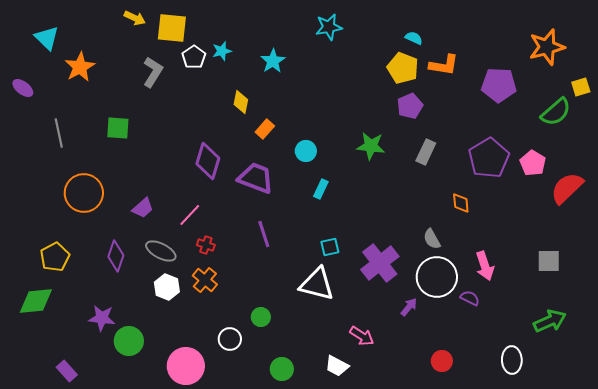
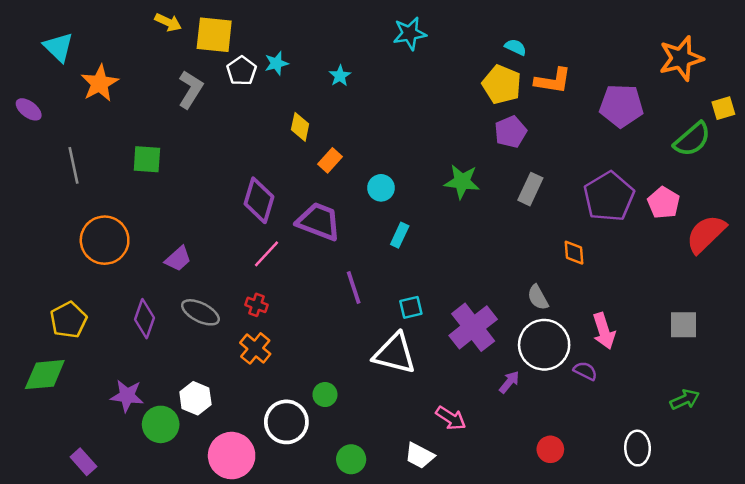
cyan star: (273, 61) -> (340, 76), size x0.7
pink line: (190, 215) -> (266, 254), moved
purple line: (264, 234) -> (354, 287), moved
white hexagon: (167, 287) -> (195, 398), moved
green arrow: (550, 321) -> (685, 400), size x0.7
white circle: (230, 339) -> (286, 422), size x1.5

